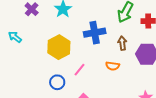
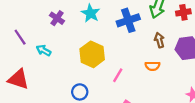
blue cross: (95, 33) -> (128, 20), moved
blue circle: (57, 82) -> (80, 92), moved

